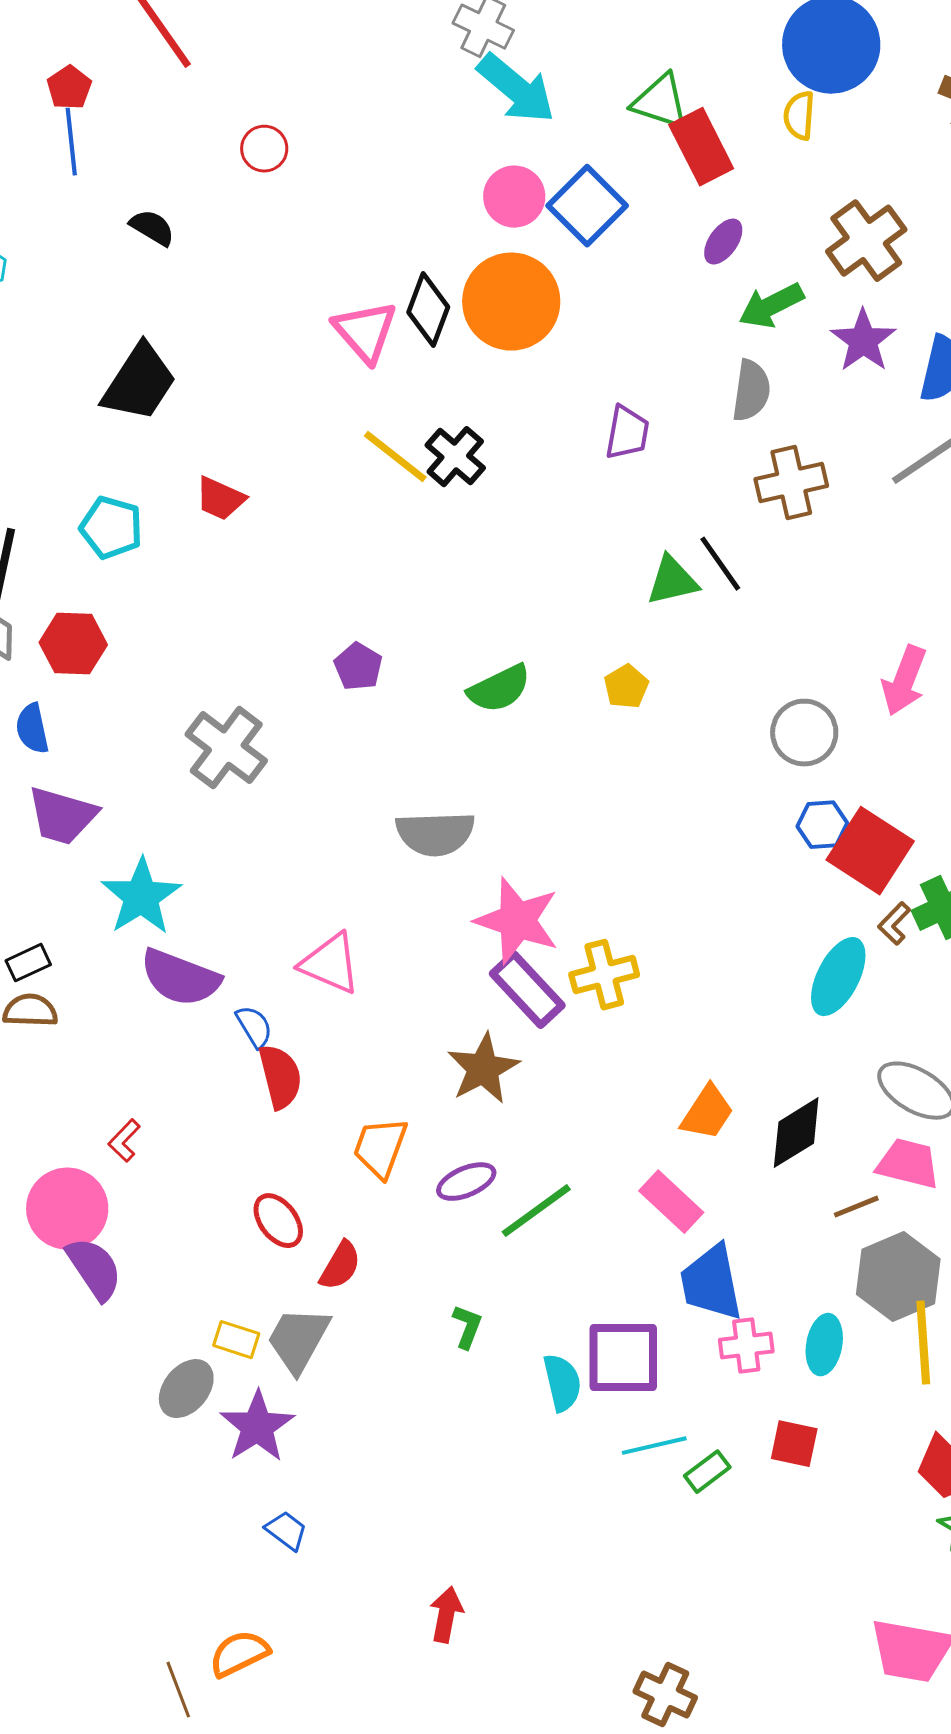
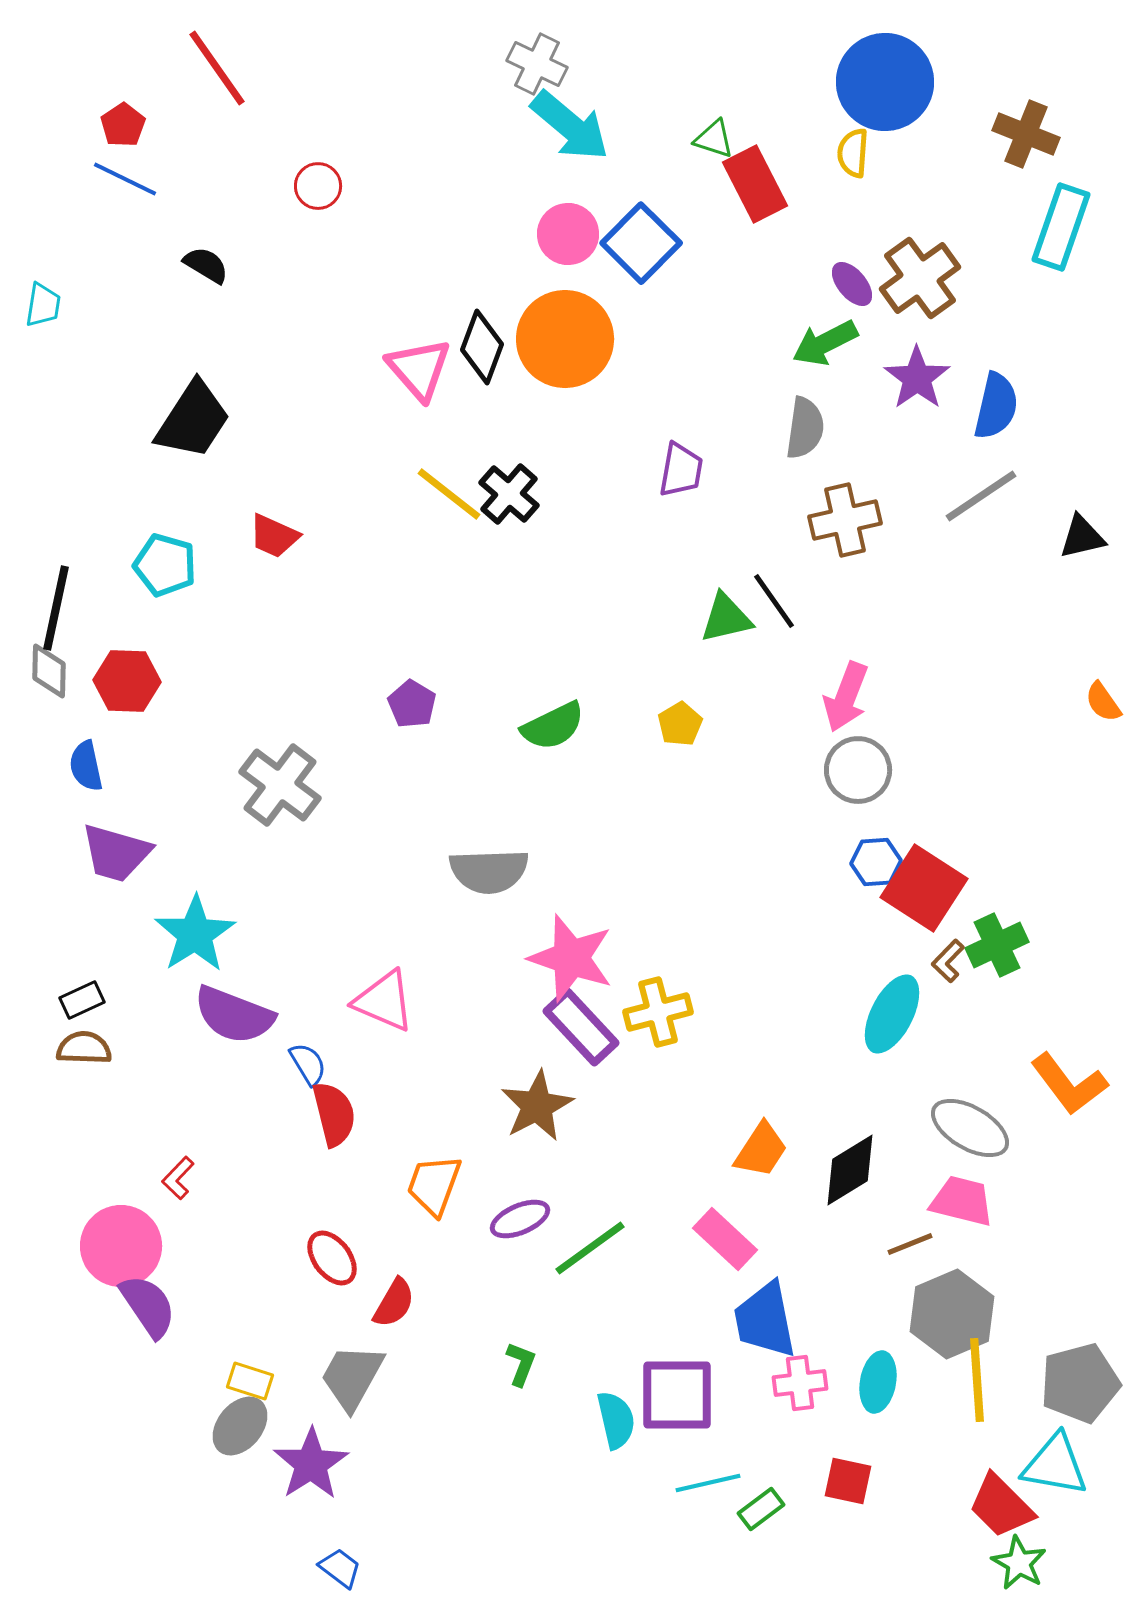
green triangle: (660, 102) -> (714, 139), size x0.7
blue line: (71, 142) -> (125, 179), turned -58
purple ellipse: (723, 242) -> (852, 284), moved, turned -75
pink arrow: (904, 681) -> (846, 697), moved
yellow rectangle: (236, 1340) -> (250, 1381), moved

